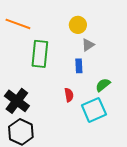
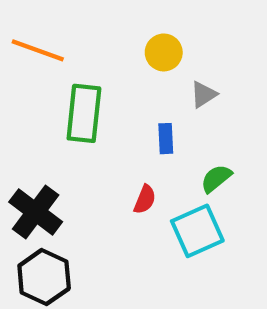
gray triangle: (88, 45) -> (204, 94), moved
red semicircle: (69, 95) -> (145, 199), turned 32

